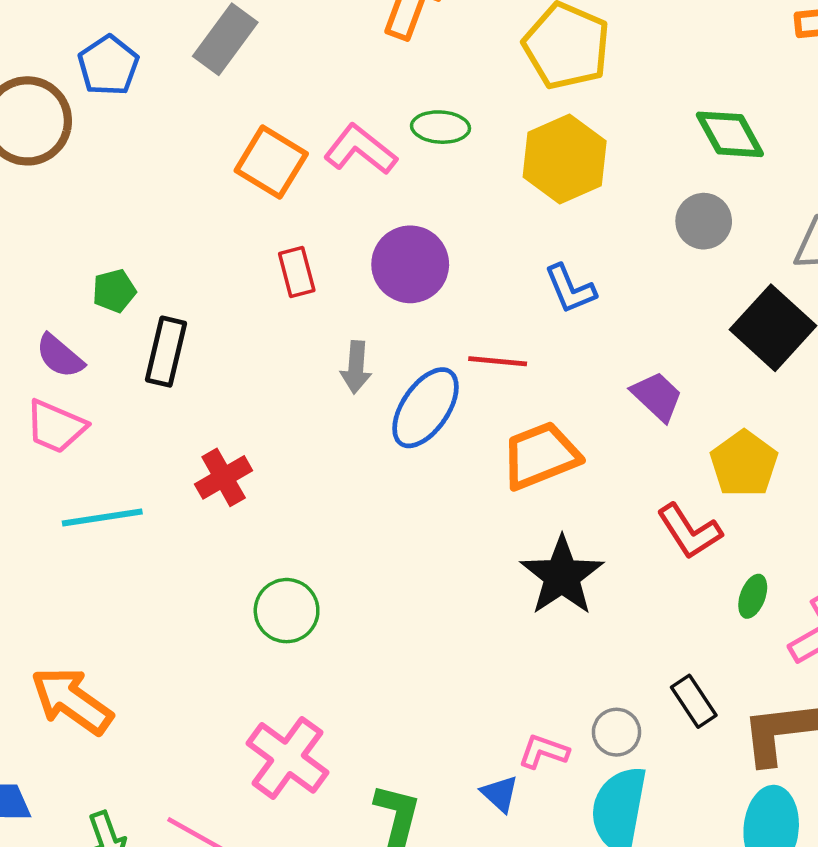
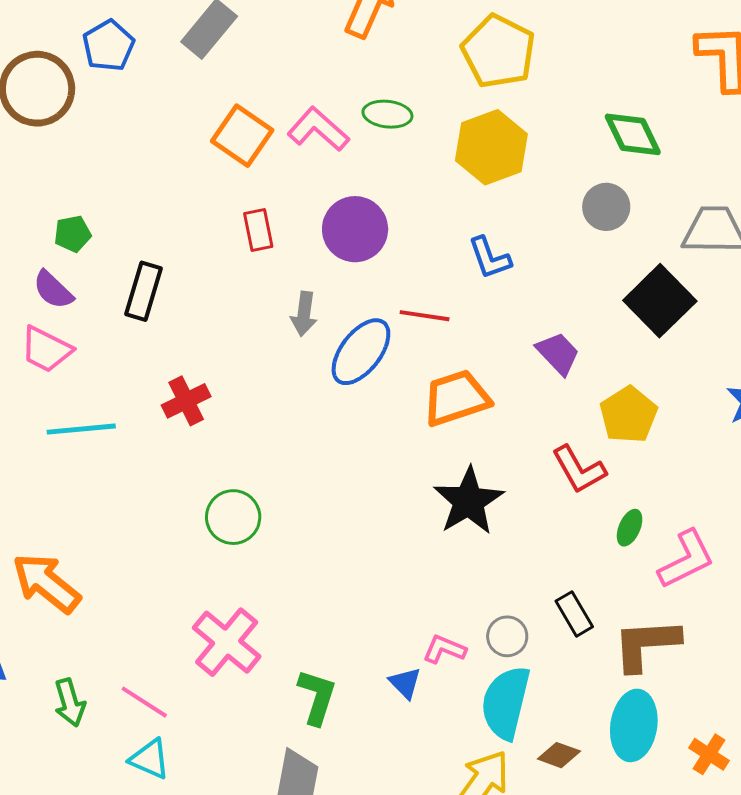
green pentagon: (114, 291) -> (73, 234), moved

